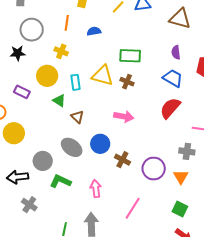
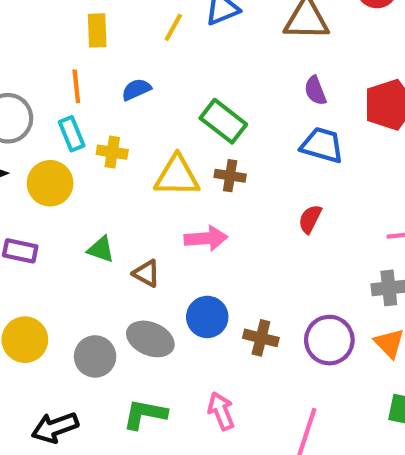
yellow cross: (61, 51) -> (112, 152), moved
green rectangle: (130, 56) -> (223, 121), turned 50
yellow circle: (47, 76) -> (50, 183), moved
cyan rectangle: (76, 82) -> (72, 134), moved
red semicircle: (170, 108) -> (310, 219), moved, size x0.6
pink arrow: (124, 116) -> (206, 238), moved
gray circle: (43, 161) -> (95, 356), moved

